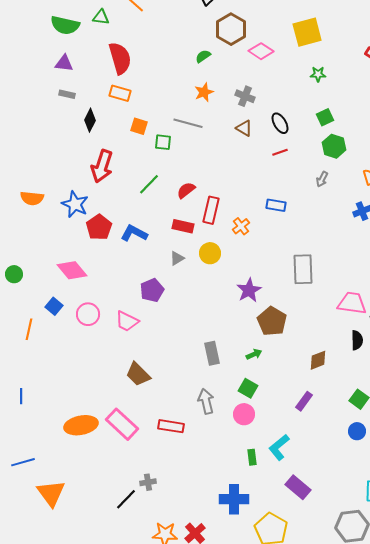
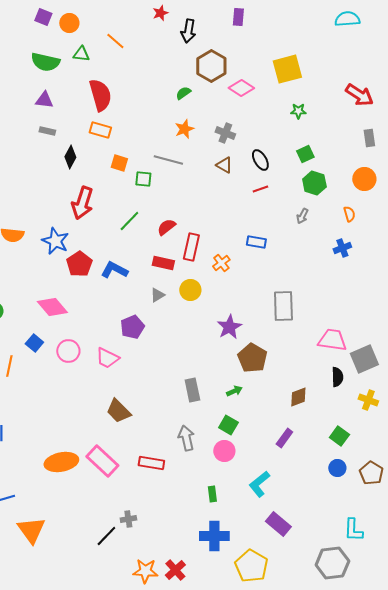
green rectangle: (252, 457) -> (212, 494), moved

